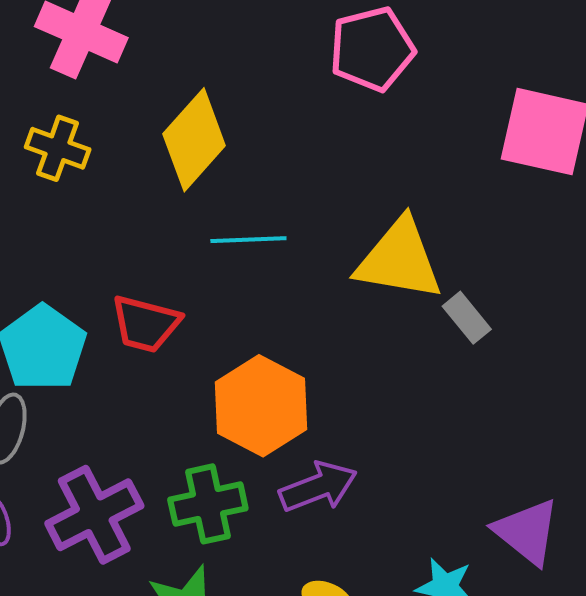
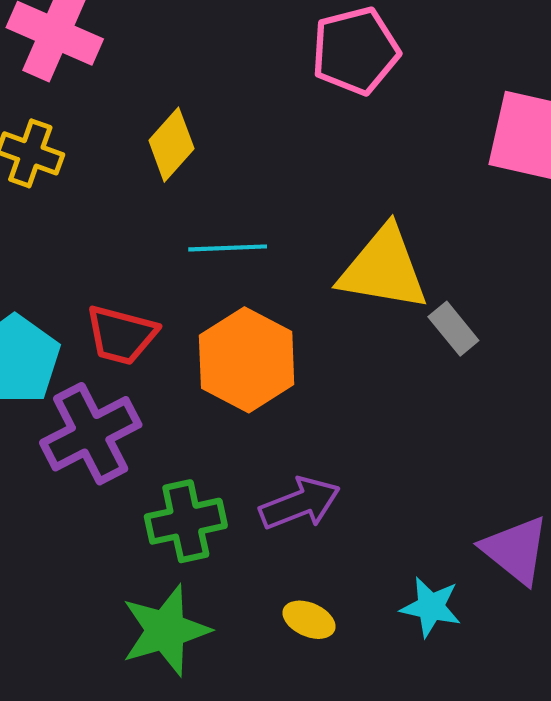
yellow diamond: (194, 140) -> (171, 145), size x0.7
orange hexagon: (261, 406) -> (247, 360), moved
purple cross: (94, 515) -> (91, 434), moved

